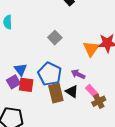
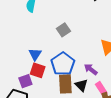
gray square: (55, 38) -> (63, 30), moved
purple square: (13, 82) -> (25, 81), moved

